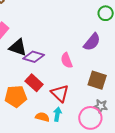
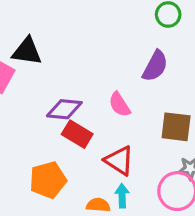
black triangle: (18, 47) -> (27, 51), moved
red rectangle: (34, 83) -> (77, 134), moved

